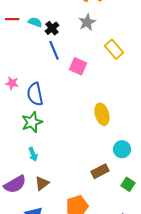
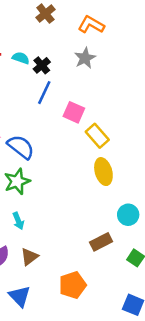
yellow rectangle: (114, 49) -> (97, 136), moved
blue line: (54, 50) -> (44, 93), turned 48
blue semicircle: (35, 94) -> (21, 147), turned 140

